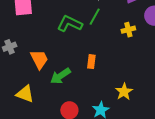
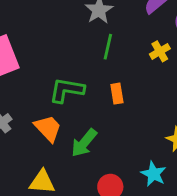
green L-shape: (70, 24) -> (67, 90), moved
orange rectangle: (91, 62) -> (117, 94), moved

